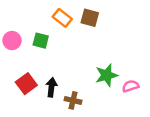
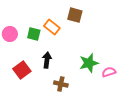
orange rectangle: (62, 18) -> (52, 27), moved
black arrow: (51, 87) -> (47, 60), moved

